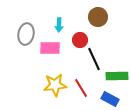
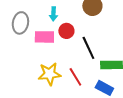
red circle: (80, 40) -> (66, 31), moved

